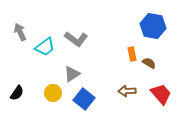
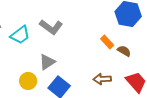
orange rectangle: (132, 54) -> (107, 42), turned -32

